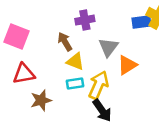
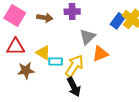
blue rectangle: (141, 22) -> (118, 21), turned -56
brown arrow: (65, 42) -> (45, 18), moved, turned 119
yellow triangle: (75, 61) -> (43, 53), moved

